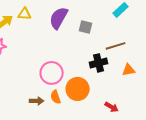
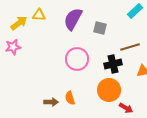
pink circle: (52, 73) -> (77, 59), moved
orange circle: (78, 89) -> (109, 90), moved

